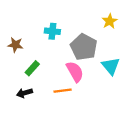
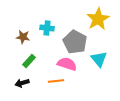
yellow star: (110, 21) -> (98, 19), size x1.6
brown star: (15, 45) -> (23, 37), moved
pink semicircle: (75, 72) -> (67, 64), turned -42

